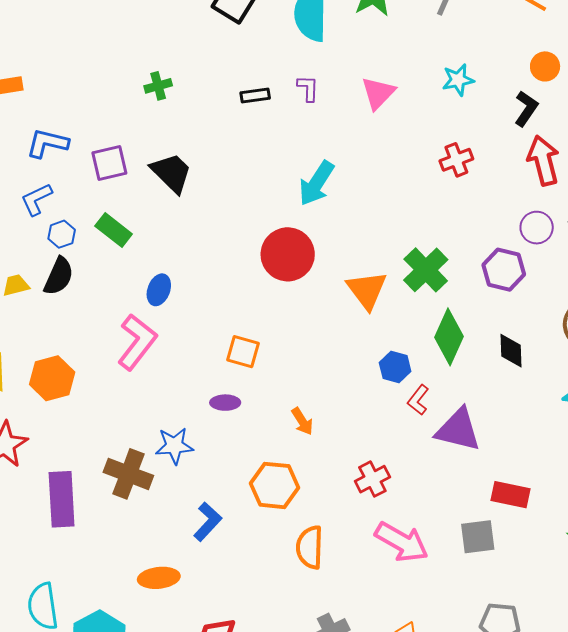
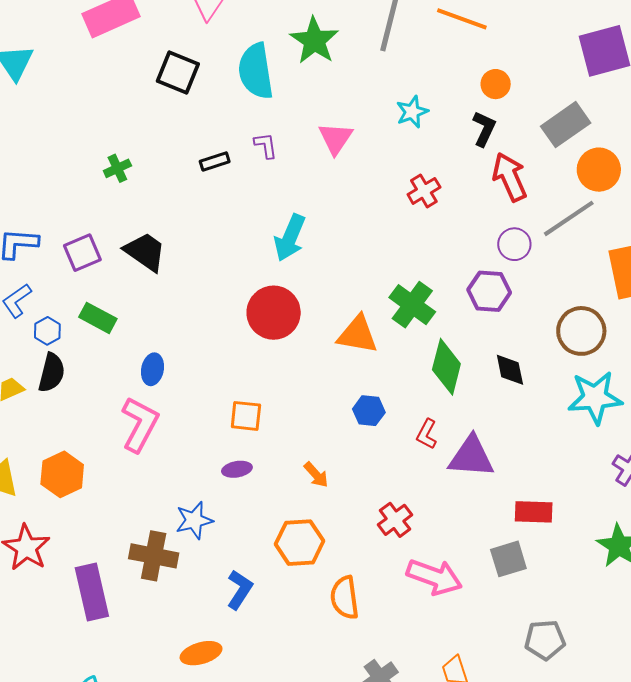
orange triangle: (367, 290) -> (358, 334), turned -33
blue hexagon: (395, 367) -> (369, 411), moved

